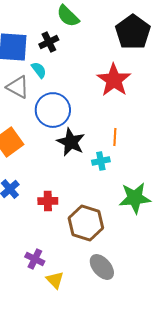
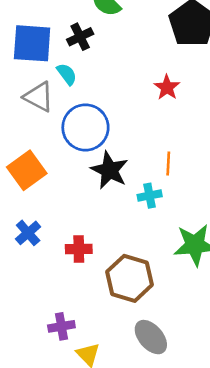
red star: (114, 80) -> (167, 87), size x0.6
purple cross: (35, 259) -> (61, 326), turned -36

